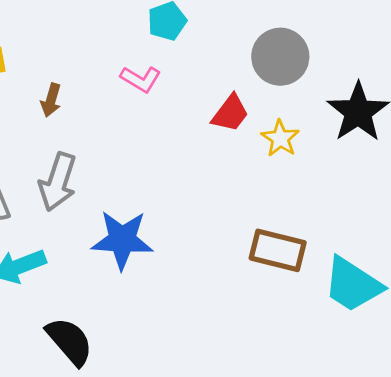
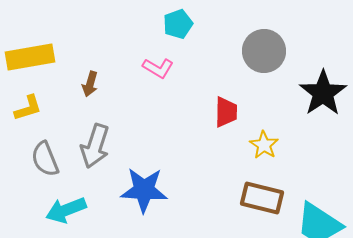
red trapezoid: (230, 113) -> (226, 112), moved, turned -36
yellow star: (280, 138) -> (264, 145), moved

